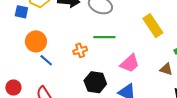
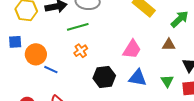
blue square: (21, 12) -> (15, 42), moved
green line: (104, 37) -> (78, 27), moved

